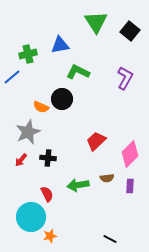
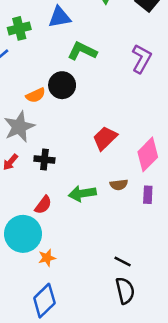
orange semicircle: (41, 107) -> (36, 95), turned -49
red semicircle: (47, 194) -> (43, 205), turned 63

